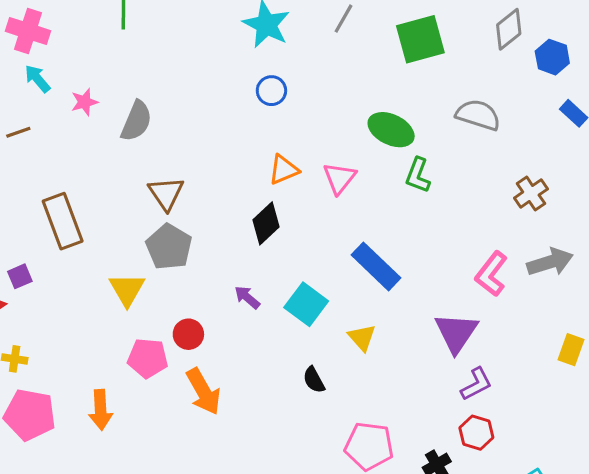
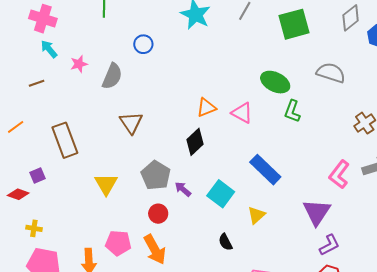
blue circle: (271, 91) -> (143, 44), moved
pink triangle: (339, 178) -> (242, 113), turned -40
gray pentagon: (169, 247) -> (156, 175), moved
red circle: (188, 334) -> (158, 214), moved
yellow triangle: (362, 338) -> (256, 215), turned 30
pink pentagon: (148, 358) -> (118, 243), moved

